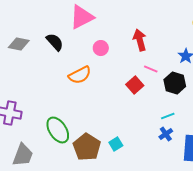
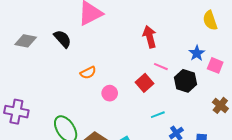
pink circle: (101, 48) -> (110, 93), moved
orange semicircle: (80, 75) -> (88, 73), size x0.7
cyan line: (168, 116) -> (158, 115), moved

